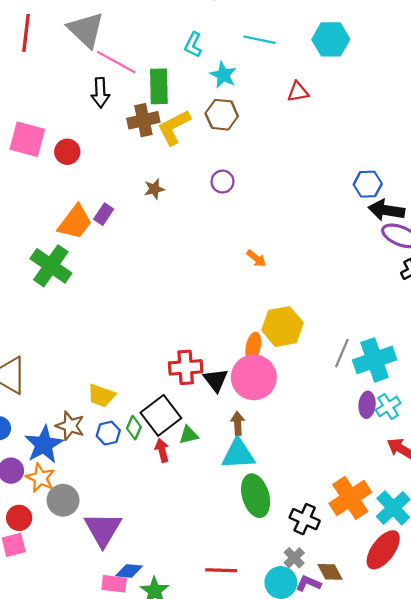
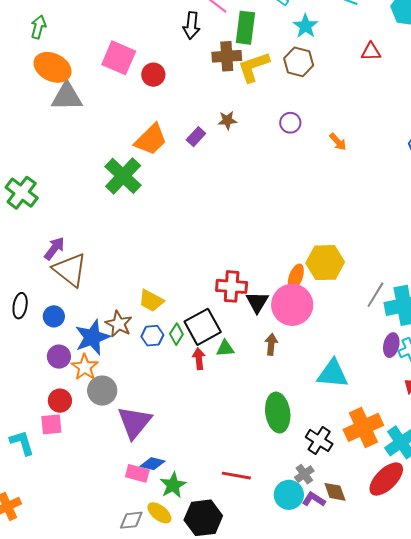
purple rectangle: (104, 214) -> (196, 137), moved
orange arrow: (256, 258) -> (338, 142), moved
cyan triangle: (238, 454) -> (333, 374), moved

